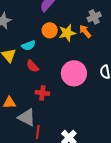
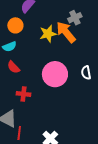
orange circle: (50, 30) -> (15, 25), moved
orange arrow: (85, 31) -> (66, 32), size x1.6

